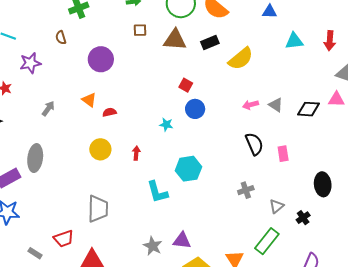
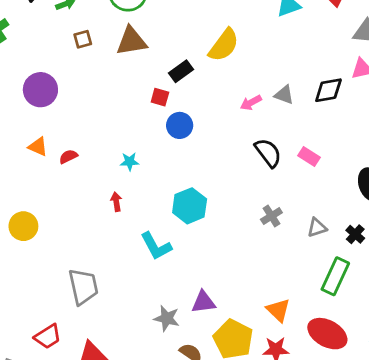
black rectangle: (210, 42) -> (181, 71), moved
cyan star: (166, 125) -> (130, 162), moved
yellow circle: (100, 149) -> (23, 226), moved
pink rectangle: (283, 154) -> (309, 156), turned -35
gray triangle: (277, 206) -> (317, 228), turned 35
green rectangle: (267, 241) -> (335, 276), moved

